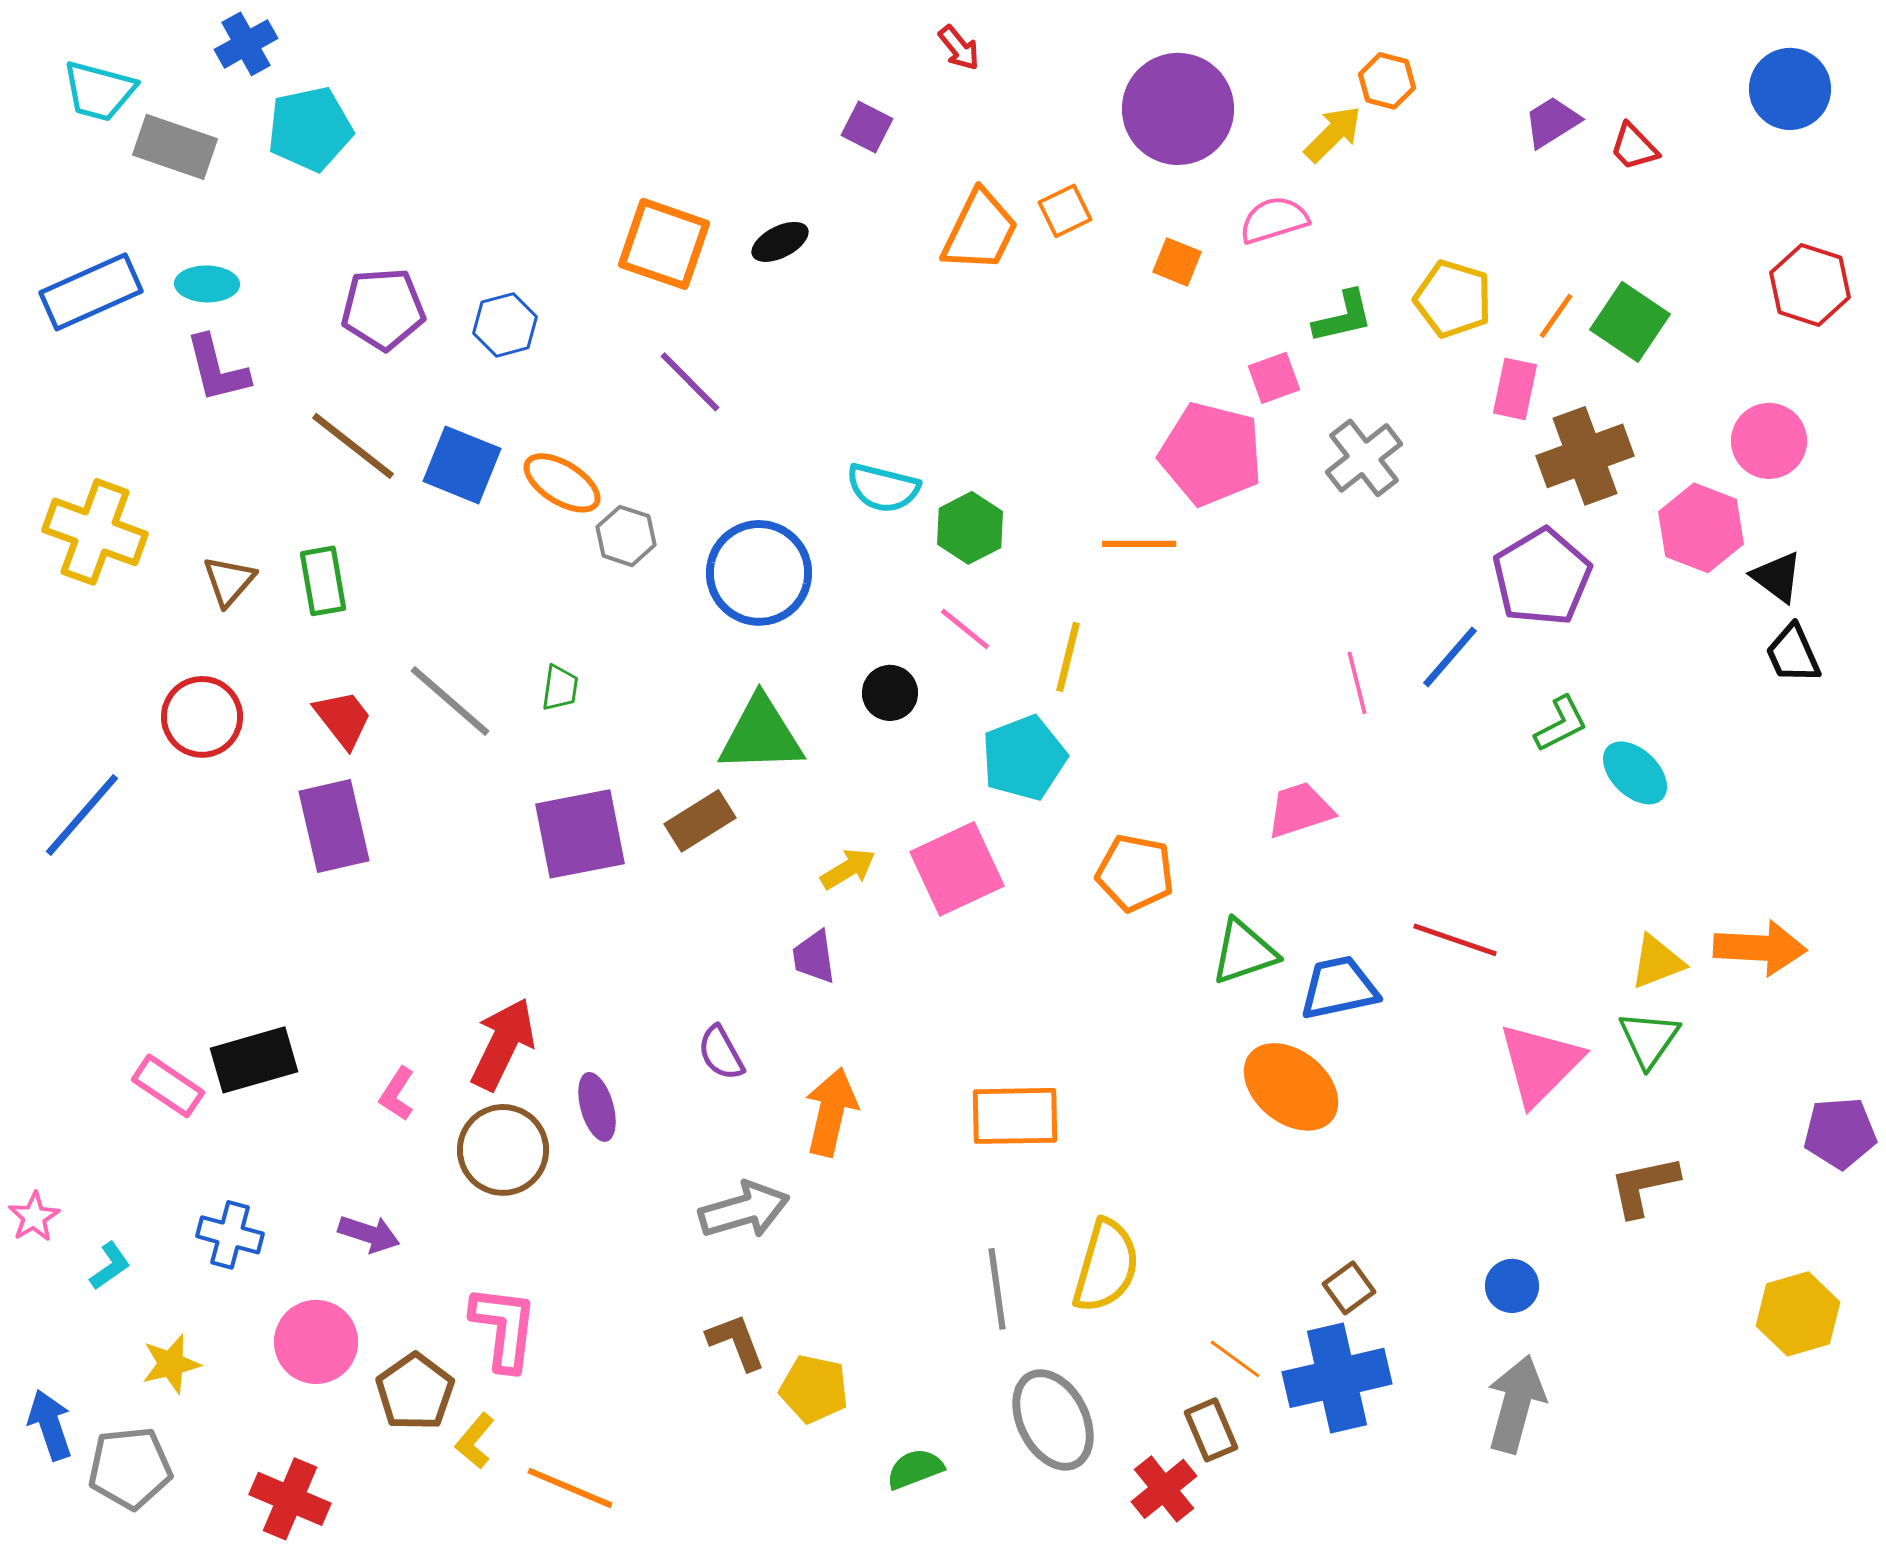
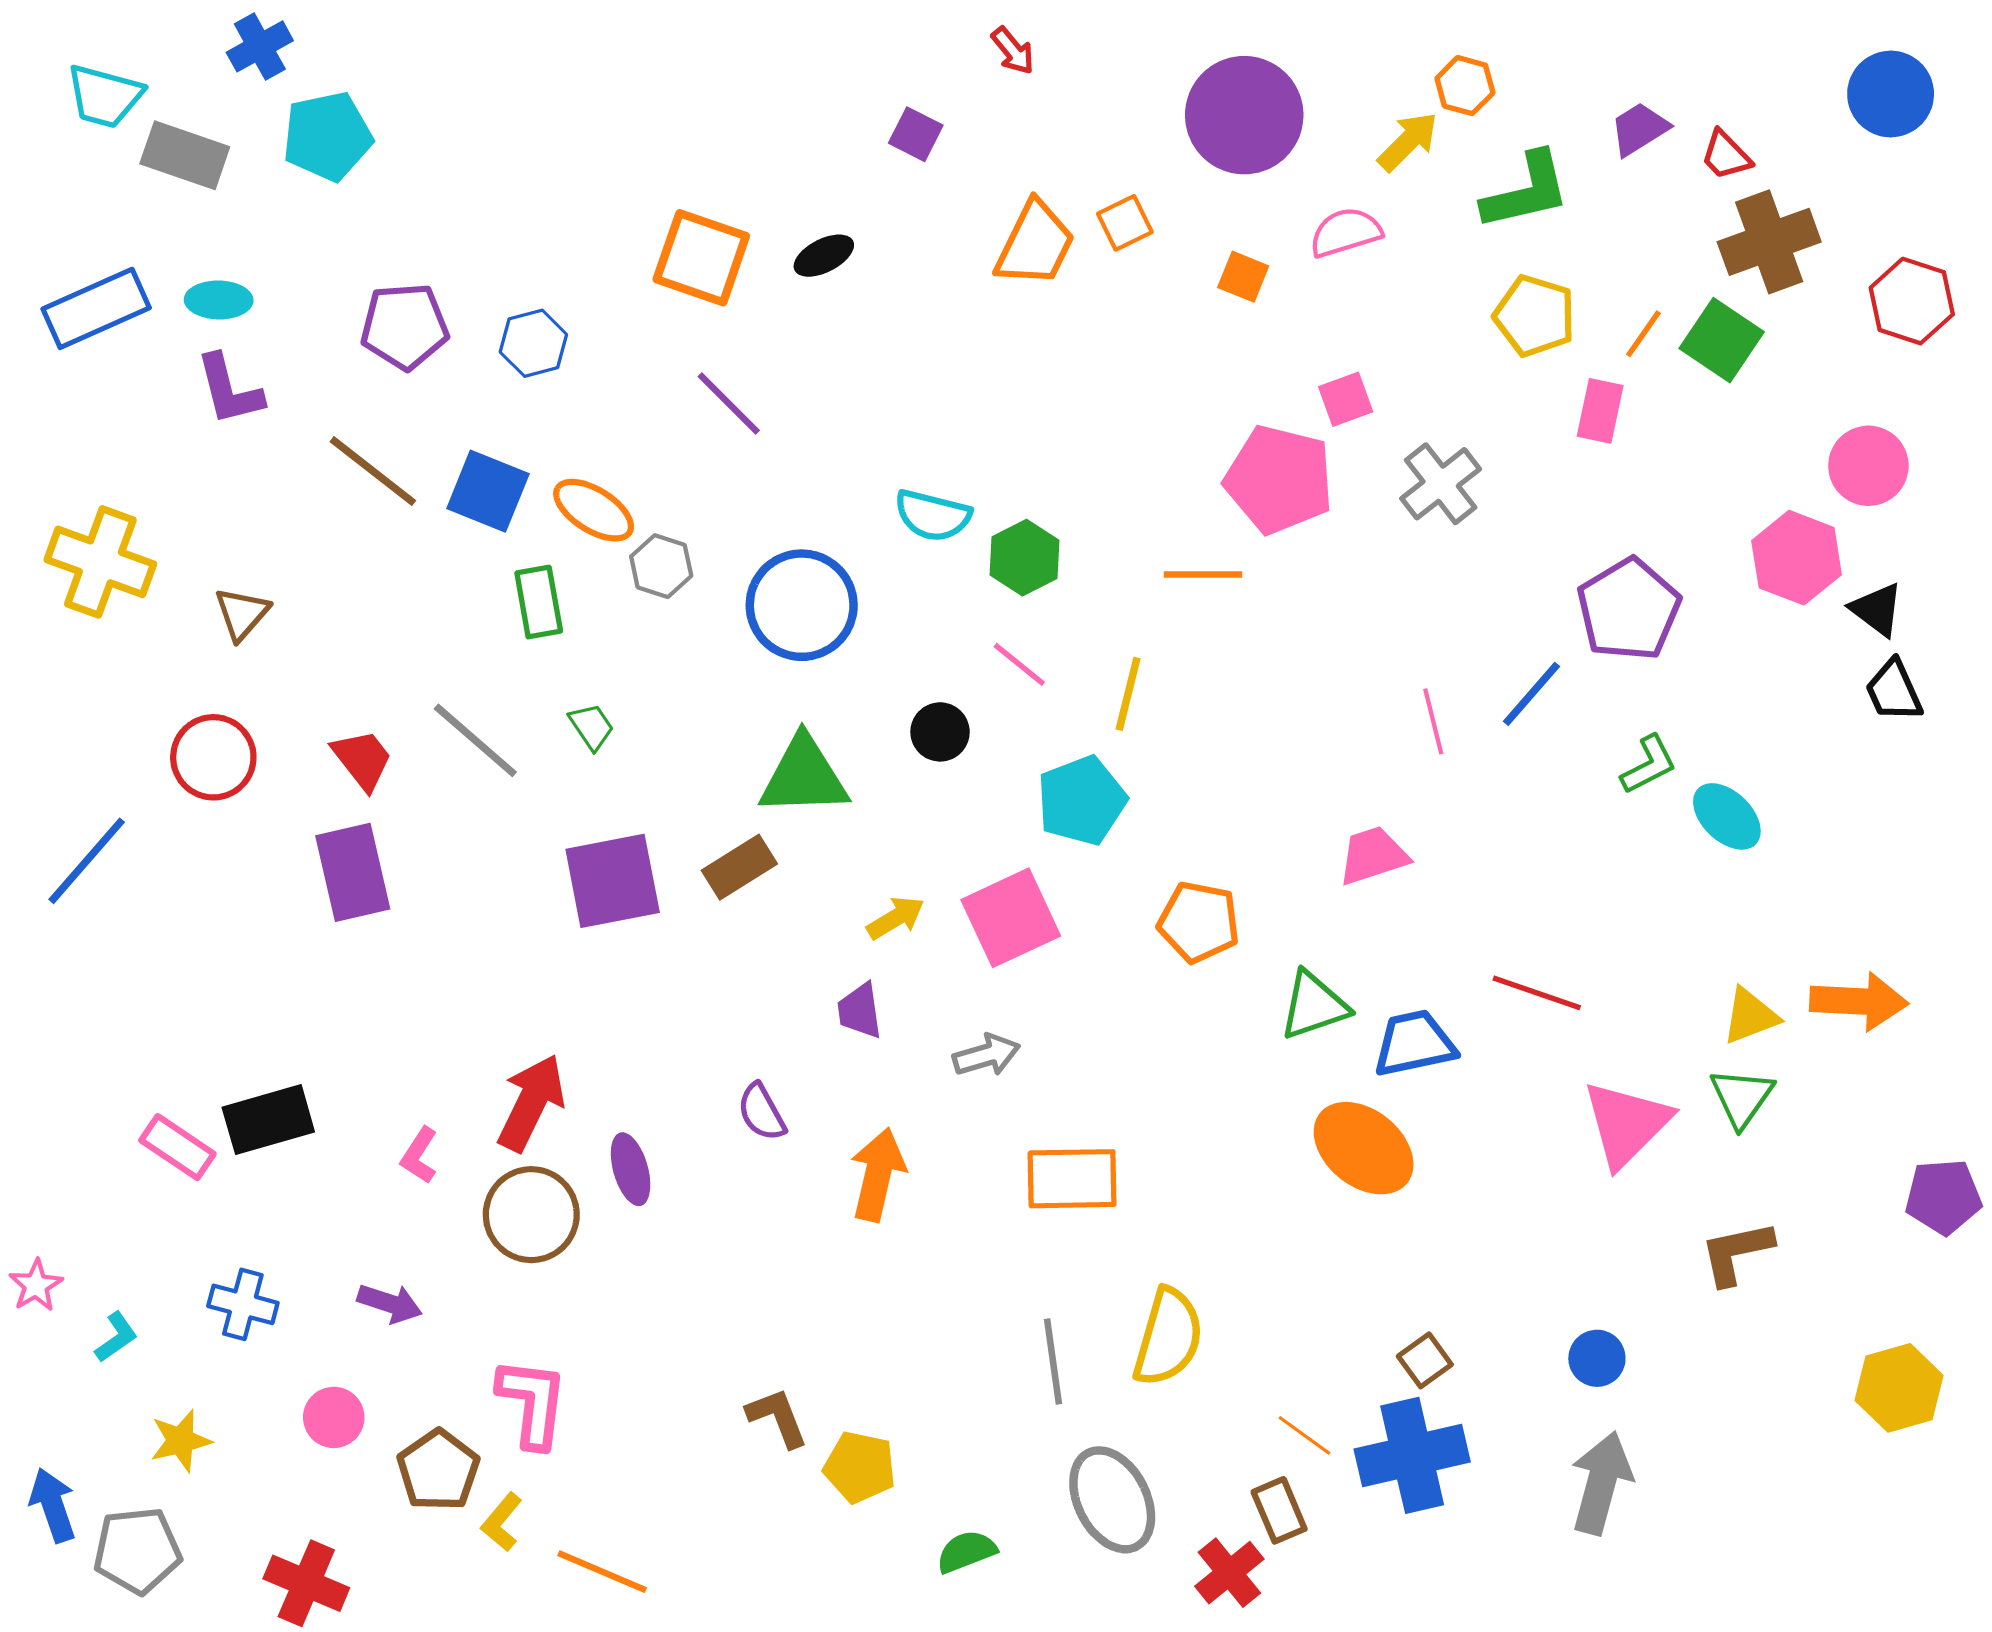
green L-shape: (1343, 317) -> (1526, 191), moved, size x1.4
brown cross: (1585, 456) -> (1769, 242), moved
green rectangle: (323, 581) -> (539, 602), moved
green trapezoid: (560, 688) -> (591, 727), turned -42
gray arrow: (744, 1210) -> (986, 1055), moved, size x0.7
pink circle: (316, 1342) -> (334, 1417), size x0.7

